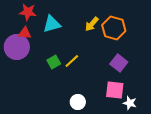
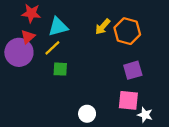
red triangle: (25, 33) -> (28, 37), turned -48
yellow line: (72, 61) -> (52, 48), moved
green square: (54, 62) -> (60, 69), turned 32
purple square: (119, 63) -> (133, 70), turned 36

